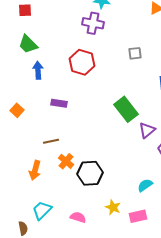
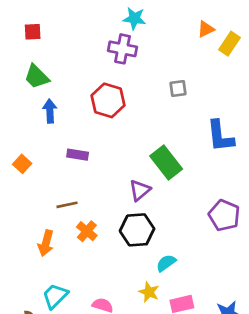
purple triangle: (147, 130) -> (140, 190), moved
black hexagon: (90, 173) -> (137, 230), moved
cyan semicircle: (145, 185) -> (166, 263), moved

